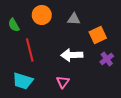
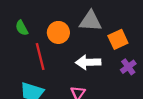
orange circle: (42, 15) -> (58, 32), moved
gray triangle: (74, 19) -> (90, 21), size x1.5

